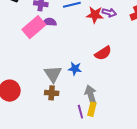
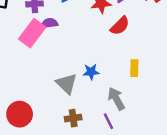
red semicircle: (103, 53) -> (120, 26), moved
brown cross: (52, 93) -> (73, 118), moved
yellow rectangle: (92, 109) -> (134, 68), moved

